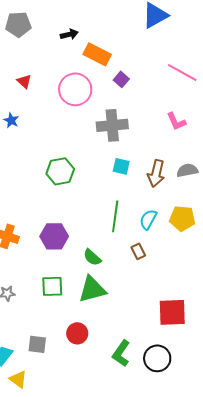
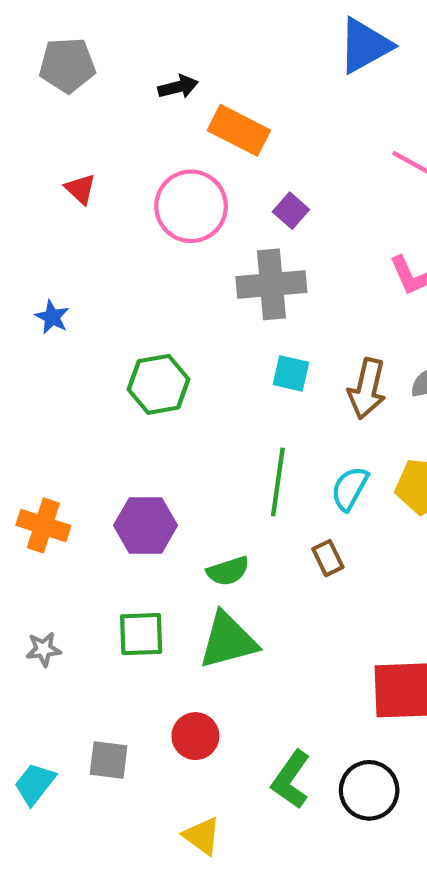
purple square: (121, 79) -> (291, 211), moved
blue star: (11, 120) -> (52, 317), moved
green semicircle: (92, 257) -> (228, 571), turned -60
yellow triangle: (18, 379) -> (202, 836), moved

